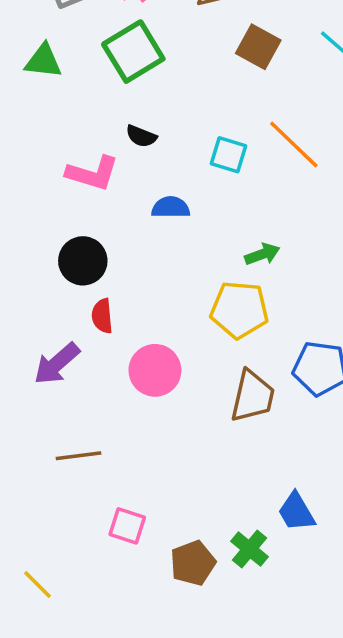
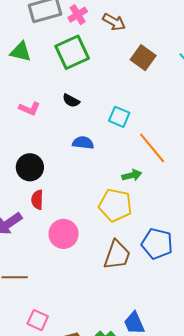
orange line: (294, 144) -> (152, 148), moved
pink L-shape: (93, 173) -> (29, 109), moved, size x0.7

